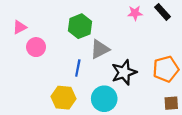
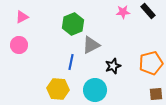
pink triangle: (20, 27) -> (22, 17), moved
pink circle: (36, 47) -> (19, 45), moved
black star: (124, 72) -> (113, 66), size x0.7

